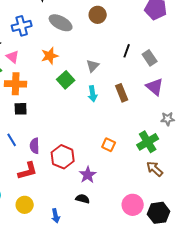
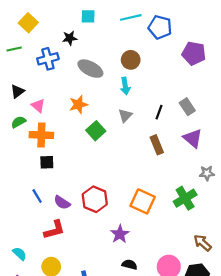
blue cross: (22, 26) -> (48, 59), moved
black line: (127, 51) -> (159, 112), moved
cyan arrow: (93, 94) -> (125, 86), moved
orange square: (109, 145) -> (143, 201), size x1.6
purple semicircle: (35, 146) -> (62, 203), turned -56
red hexagon: (63, 157) -> (95, 199), moved
brown arrow: (155, 169) -> (203, 243), moved
black semicircle: (83, 199) -> (130, 265), moved

